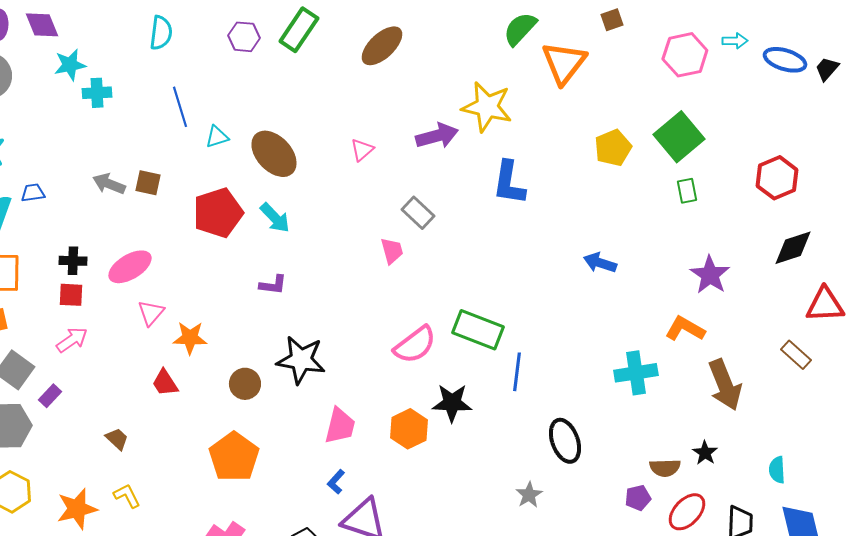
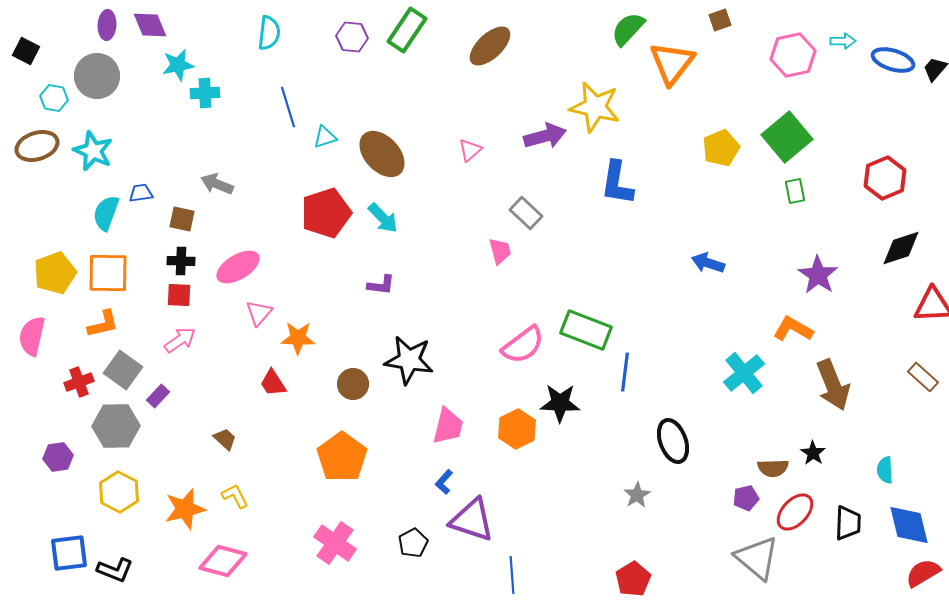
brown square: (148, 183) -> (182, 219), moved
brown rectangle: (796, 355) -> (923, 377), moved
cyan cross: (636, 373) -> (744, 373), turned -30

